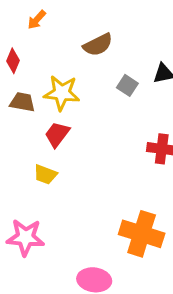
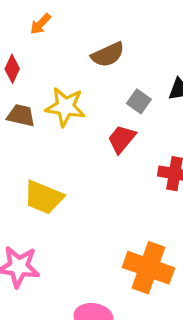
red trapezoid: (57, 134) -> (122, 139), moved
yellow trapezoid: (45, 174) -> (44, 197), size x1.5

